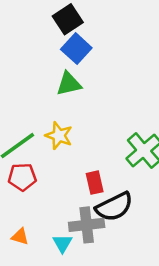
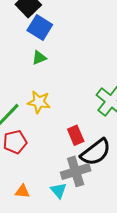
green triangle: (69, 84) -> (39, 58), size x0.7

